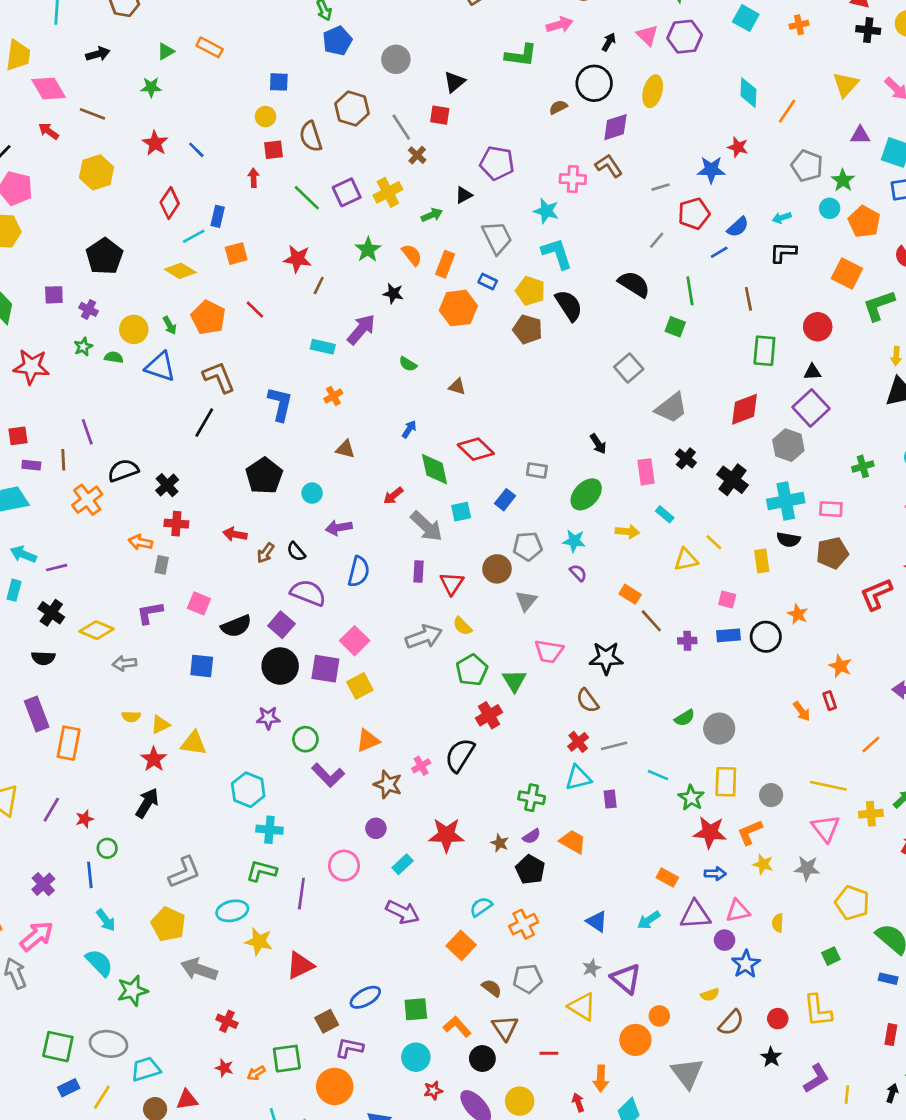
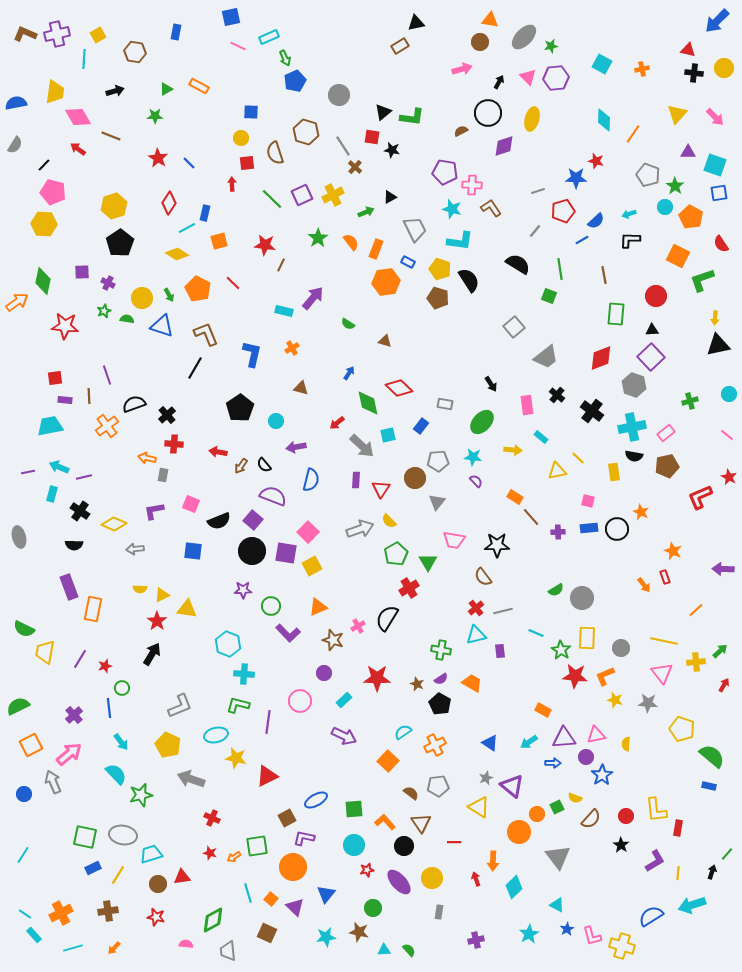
green L-shape: (521, 55) -> (412, 117), moved
purple pentagon: (497, 163) -> (445, 172), moved
brown L-shape: (609, 166) -> (491, 208), moved
yellow hexagon: (97, 172) -> (114, 206), moved
cyan L-shape: (557, 254) -> (460, 241), turned 116
black star: (393, 293) -> (392, 150), moved
pink rectangle: (831, 509) -> (666, 433), turned -42
blue arrow: (715, 874) -> (553, 763), moved
green square: (831, 956) -> (557, 807), moved
yellow semicircle: (710, 995) -> (575, 798), turned 40
red rectangle: (891, 1035) -> (678, 828), moved

